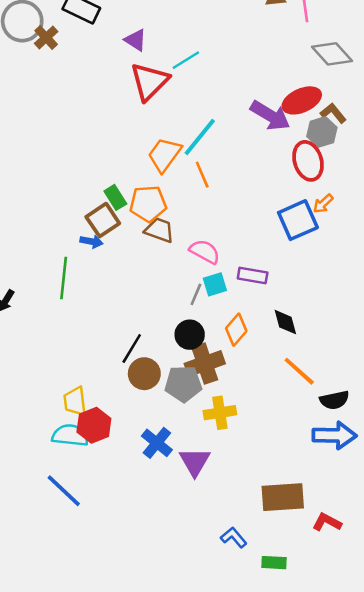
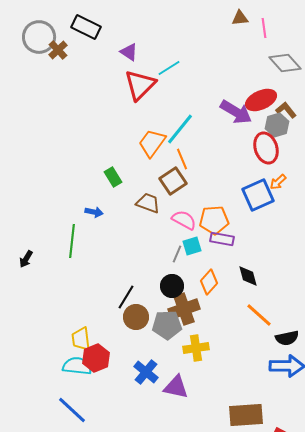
orange pentagon: (148, 204) -> (214, 220), moved
brown square: (103, 220) -> (173, 181), moved
purple triangle: (195, 462) -> (176, 387), turned -48

